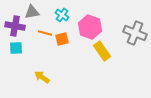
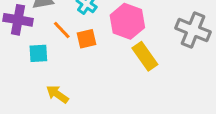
orange line: (45, 33) -> (62, 30), turned 32
cyan square: (16, 48) -> (38, 53), moved

